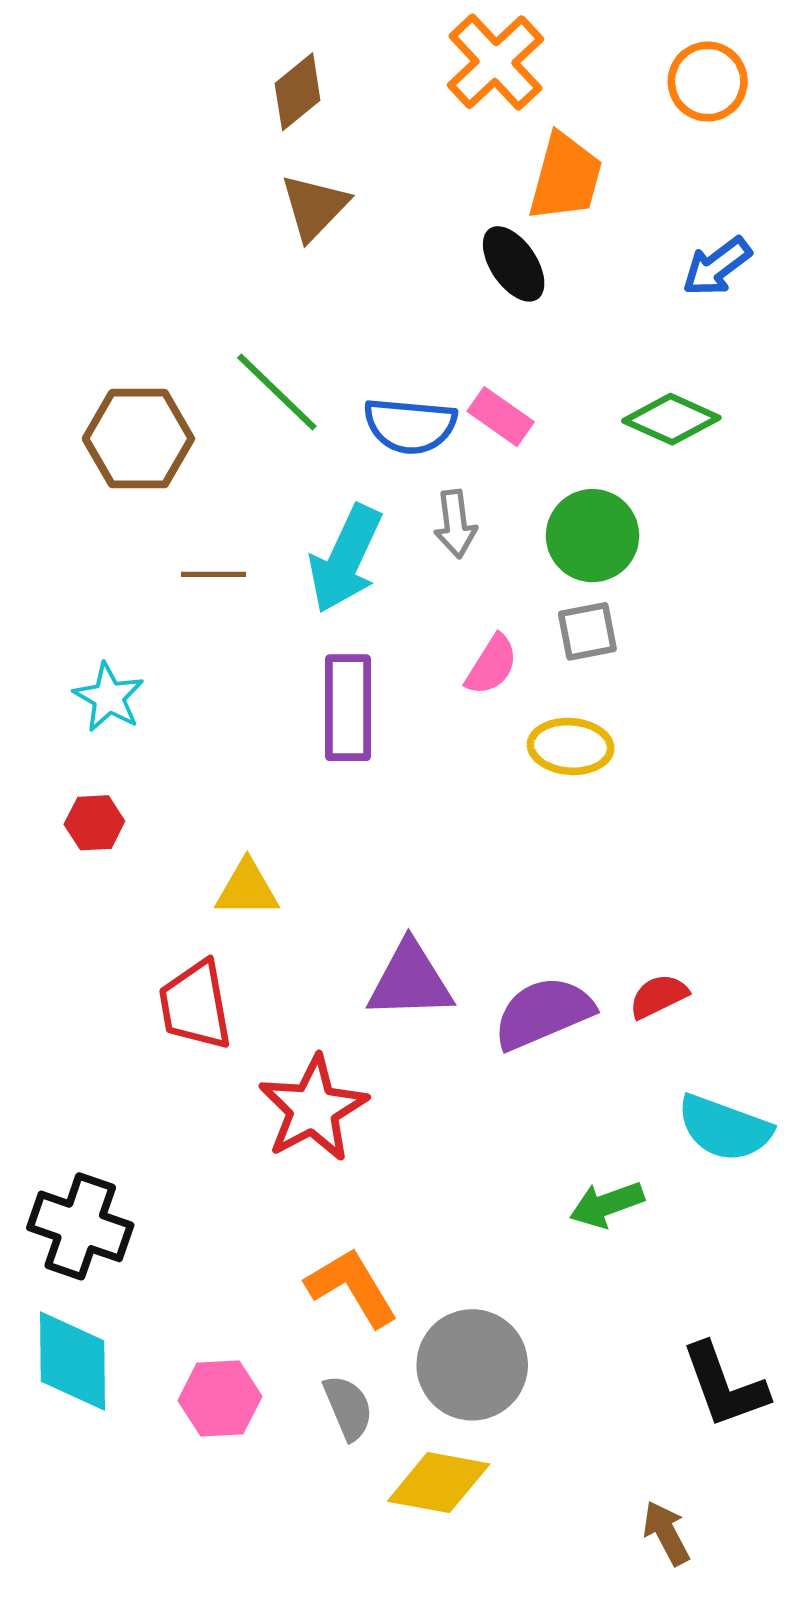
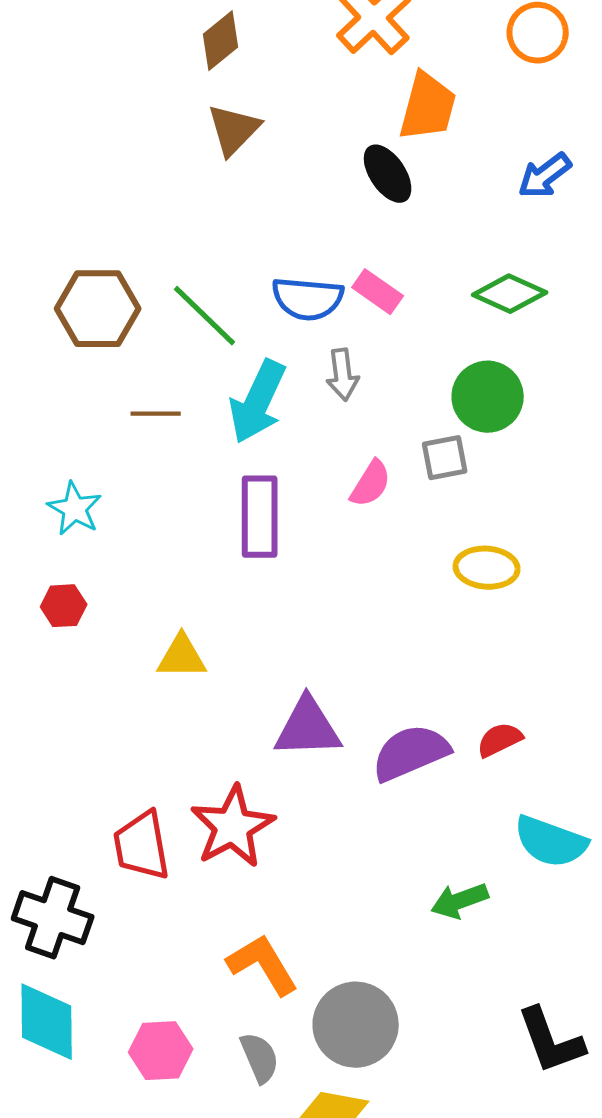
green line: (277, 392) -> (205, 316), moved
green circle: (593, 536) -> (488, 397), moved
yellow ellipse: (571, 746) -> (487, 568), moved
red trapezoid: (195, 1005) -> (142, 846), moved

